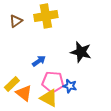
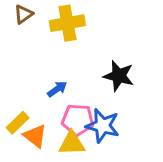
brown triangle: (16, 21) -> (23, 14), moved
blue star: (70, 86) -> (103, 126), size x1.6
yellow triangle: (49, 98) -> (72, 143), turned -30

